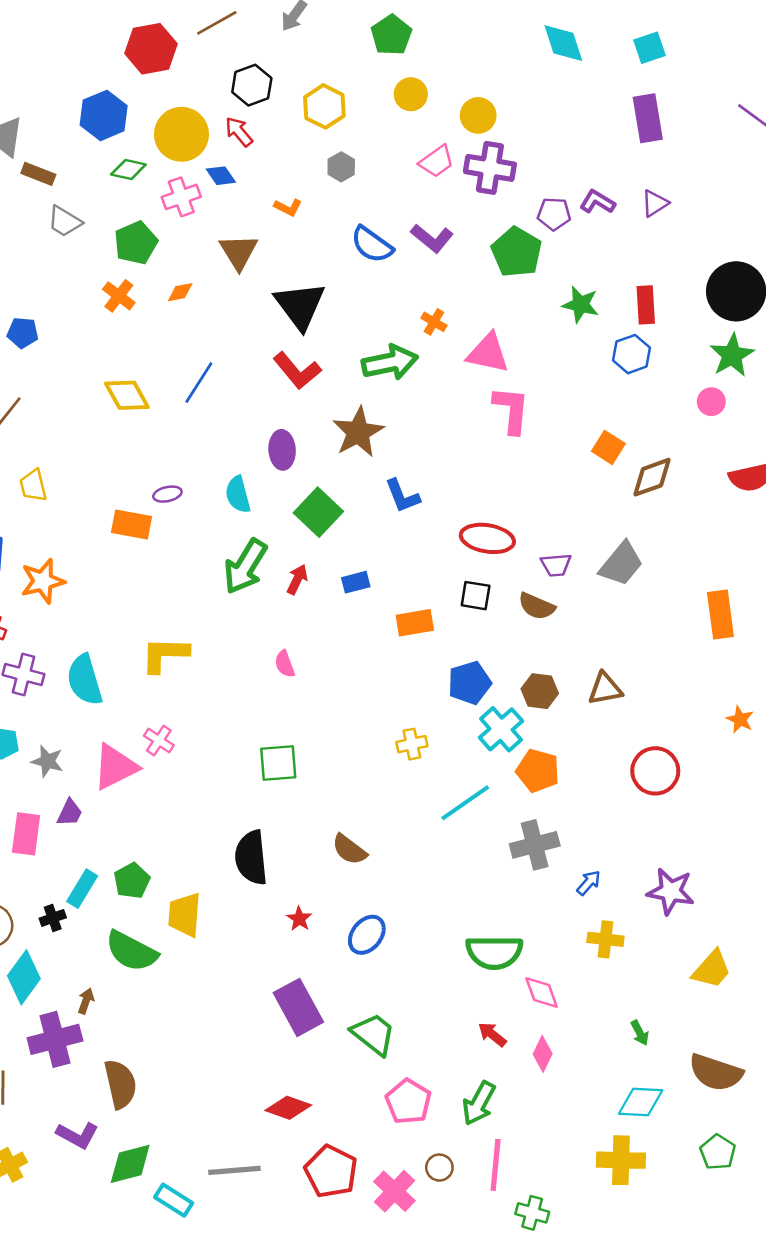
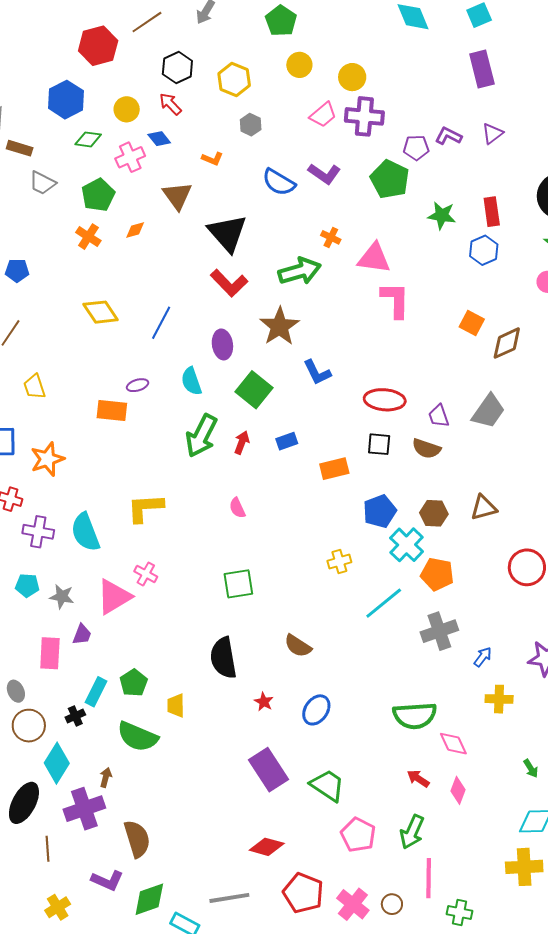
yellow circle: (181, 134) -> (127, 109), size x0.6
blue line: (199, 383) -> (161, 323), moved
purple trapezoid: (556, 565) -> (439, 416), turned 80
yellow trapezoid: (185, 915) -> (176, 706), size x0.7
brown circle: (439, 1168) -> (392, 904), moved

